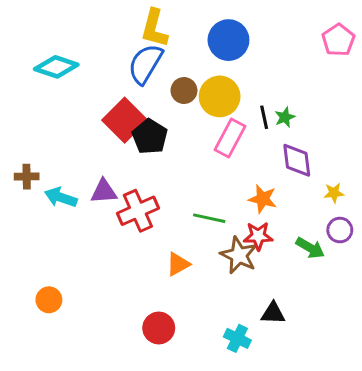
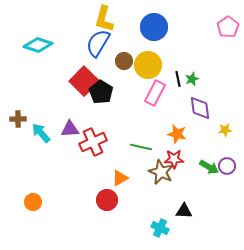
cyan arrow: (61, 197) -> (41, 133), turned 30
purple circle: (340, 230) -> (227, 166), moved
red circle: (159, 328) -> (107, 200), moved

